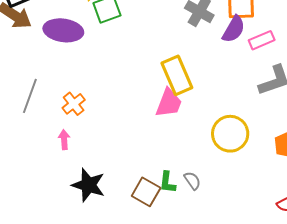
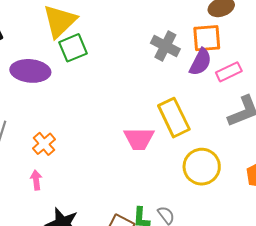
yellow rectangle: (177, 75) -> (174, 118), moved
pink trapezoid: (169, 103) -> (139, 139), turned 72

